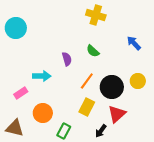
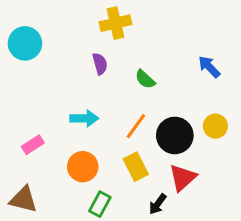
yellow cross: (96, 15) -> (115, 23), moved, turned -30
purple semicircle: (67, 59) -> (100, 64), moved
cyan arrow: (42, 76) -> (84, 118), moved
yellow rectangle: (87, 107) -> (136, 167), turned -54
orange circle: (43, 113) -> (83, 167), moved

